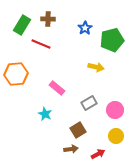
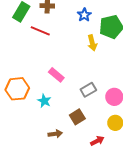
yellow arrow: (96, 67) -> (92, 43), moved, turned 63
orange hexagon: (16, 74) -> (17, 89), moved
brown arrow: (71, 149) -> (55, 134), moved

